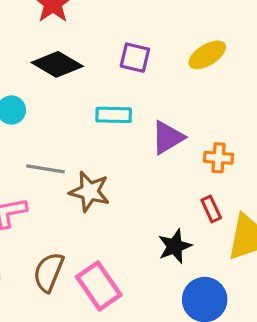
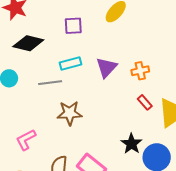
gray line: (45, 169) -> (50, 83), moved
black star: (175, 246) -> (131, 144), moved

